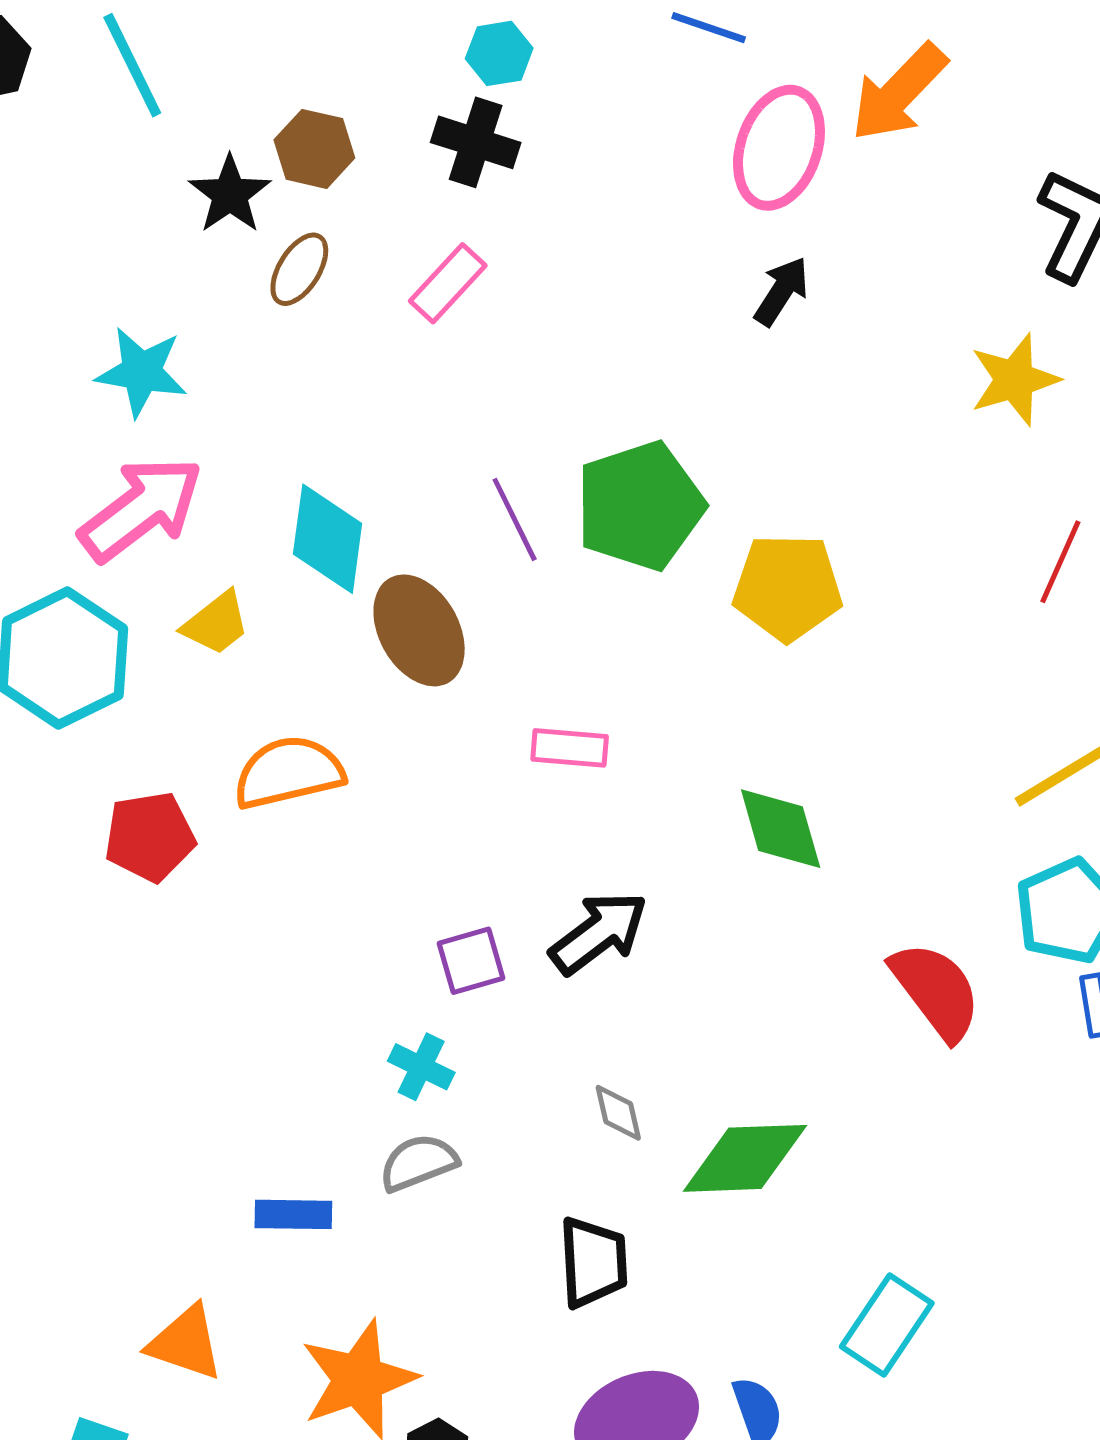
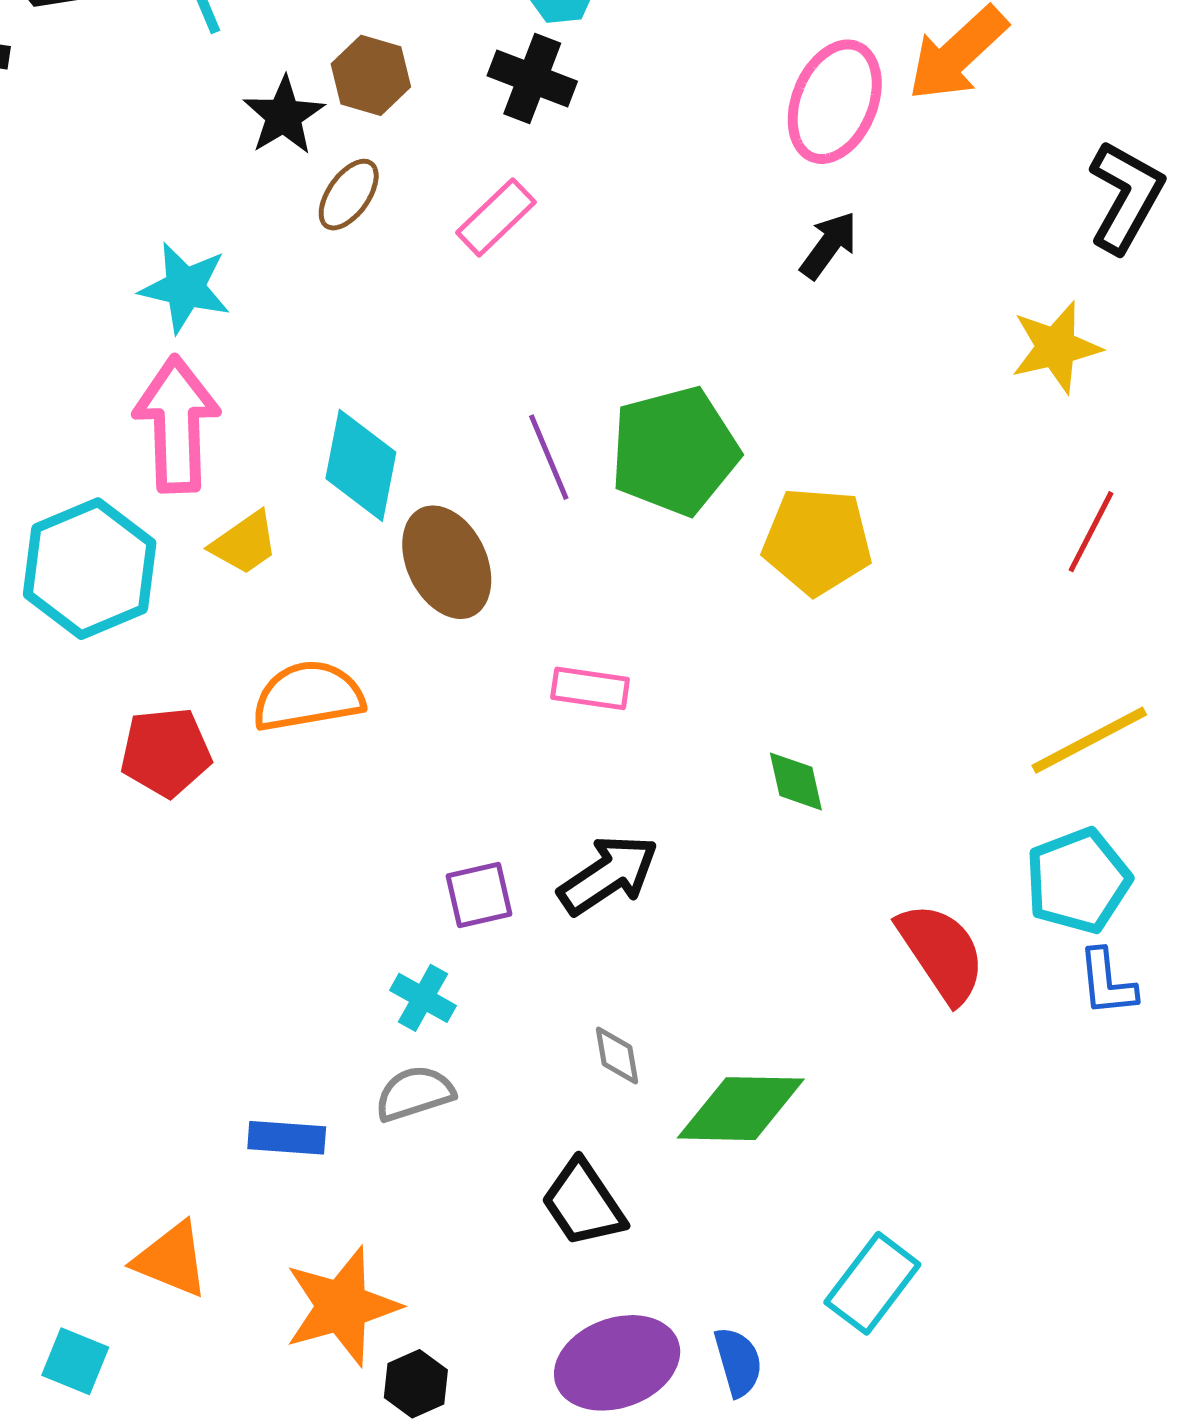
pink arrow: (141, 509) -> (177, 424), turned -58
green diamond: (781, 829) -> (796, 781), size x0.7
black trapezoid: (593, 1262) -> (583, 1203), turned 146

